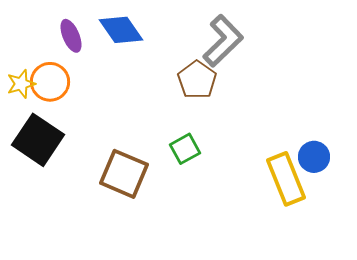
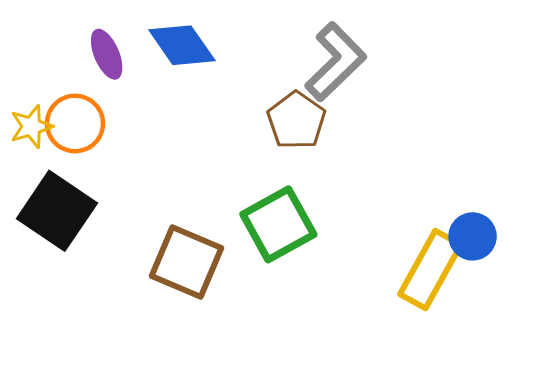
green square: (185, 149) -> (278, 224), size x1.6
yellow rectangle: (286, 179) -> (430, 270), turned 51

